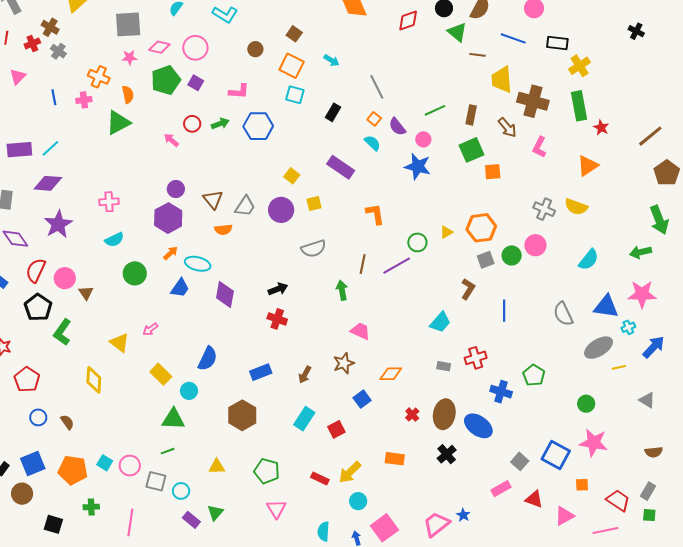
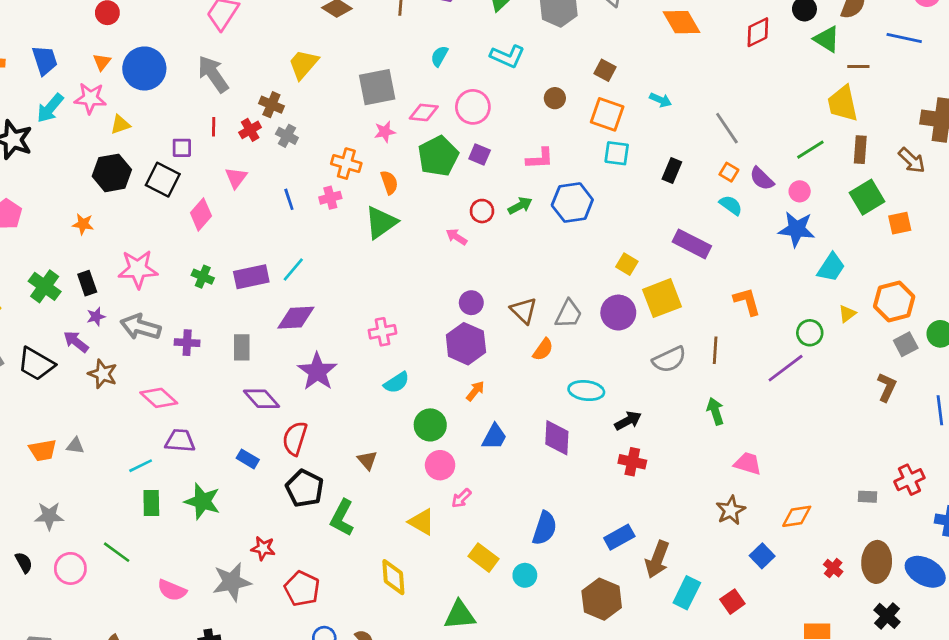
yellow trapezoid: (502, 80) -> (843, 103), moved
yellow square: (314, 204) -> (662, 298), size x1.8
orange semicircle: (223, 230) -> (543, 349), turned -42
cyan ellipse: (198, 264) -> (586, 391), moved
brown line: (363, 264) -> (715, 350), moved
pink circle: (65, 278) -> (440, 465), moved
cyan trapezoid: (440, 322) -> (831, 267), moved
brown arrow: (305, 375) -> (657, 559), moved, size x1.5
green triangle: (173, 419) -> (460, 615), moved

